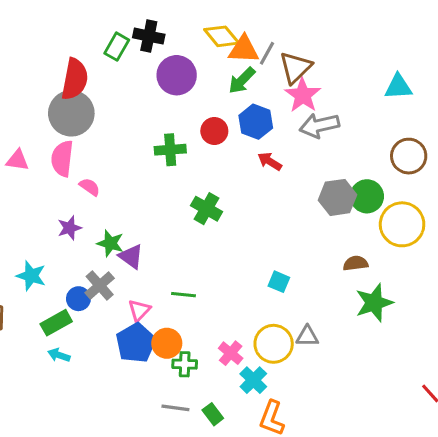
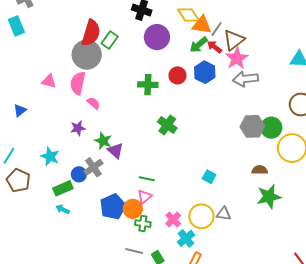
green rectangle: (117, 47) -> (110, 40), moved
red arrow: (270, 161) -> (214, 47), moved
pink triangle: (139, 310) -> (145, 197), moved

